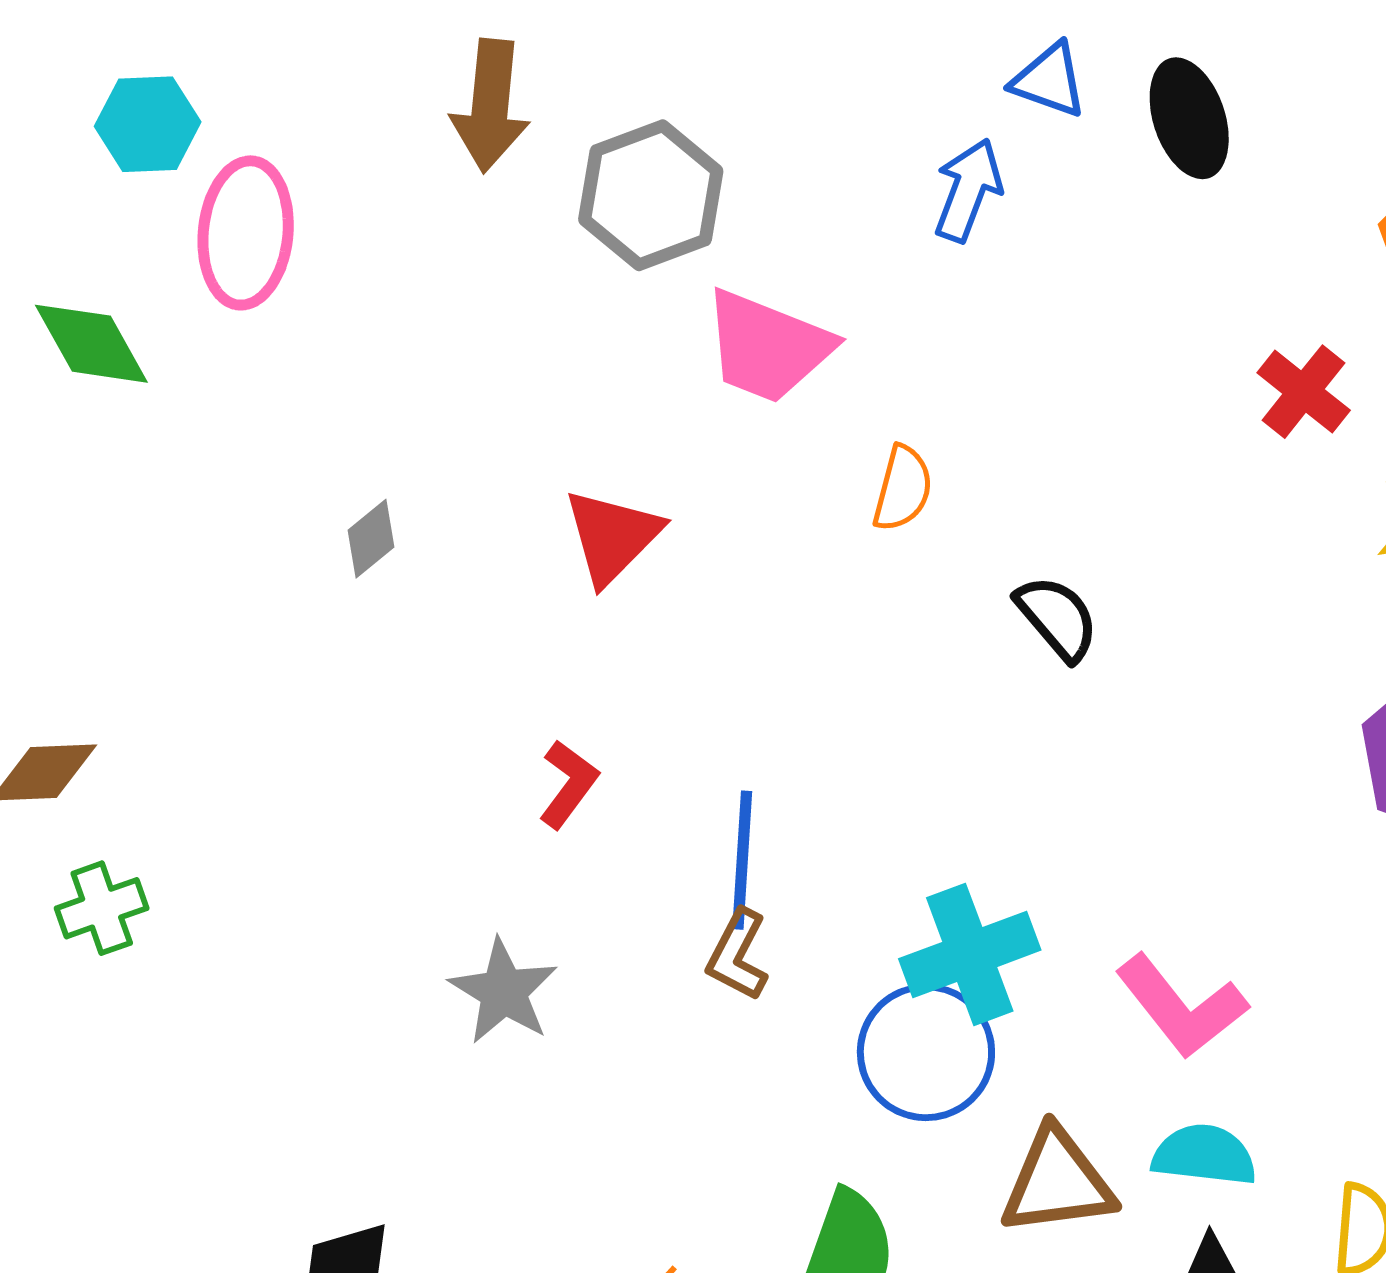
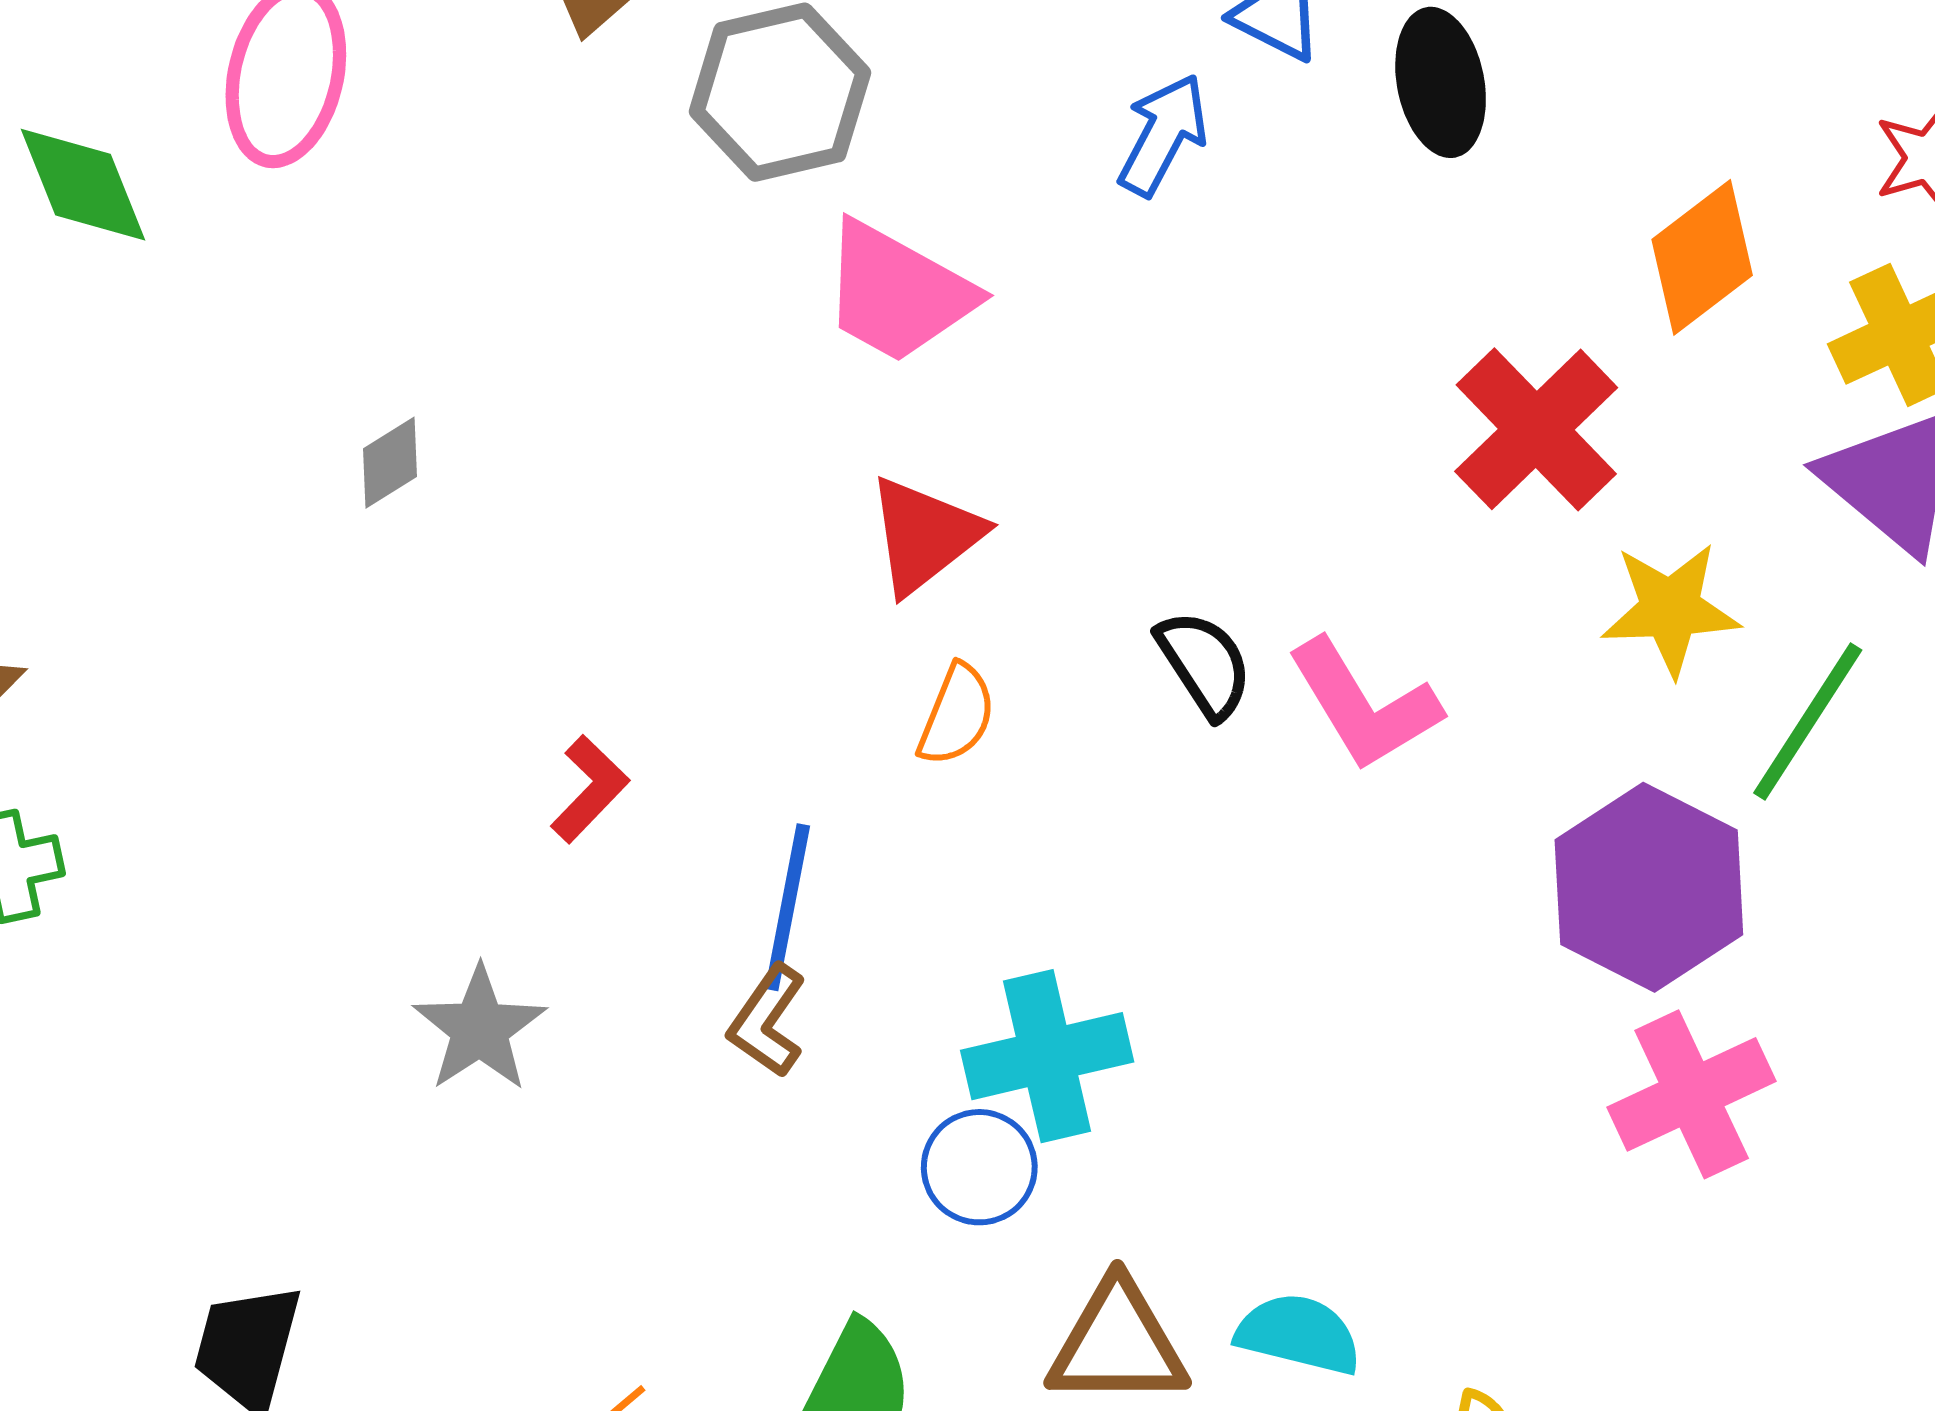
red cross: (1304, 392) -> (1536, 429), size x1.5
orange semicircle: (903, 488) -> (957, 715), moved
red triangle: (612, 536) -> (925, 535), moved
pink L-shape: (1181, 1006) -> (1364, 705), moved
blue circle: (926, 1052) -> (979, 1167), size x0.7

